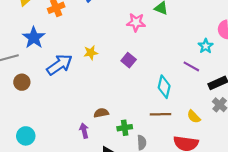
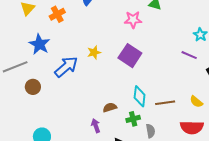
purple square: (129, 60) -> (130, 56), size x1.6
cyan diamond: (164, 87) -> (140, 96), moved

